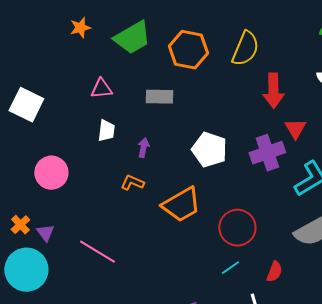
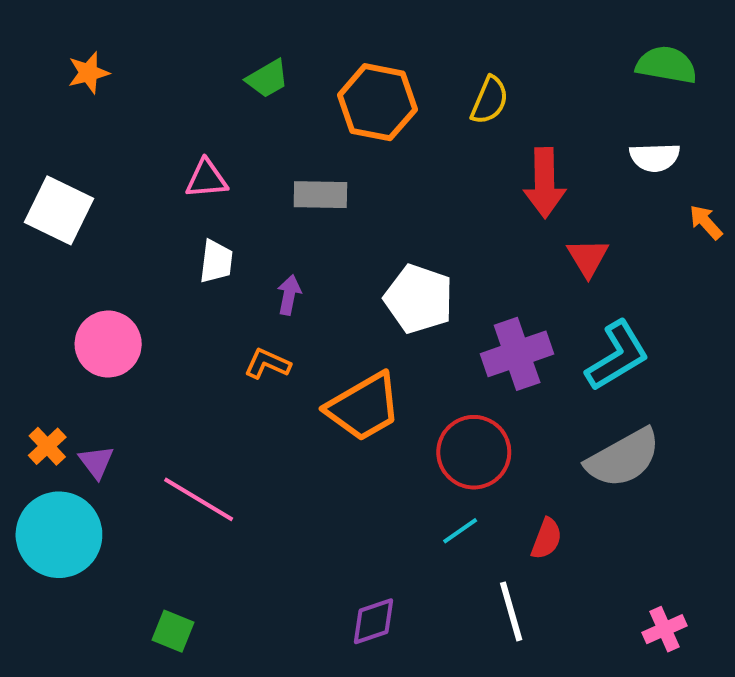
orange star: (80, 28) -> (88, 73), moved
green trapezoid: (132, 38) -> (267, 79), size x0.6
yellow semicircle: (245, 49) -> (490, 100), size x0.7
purple cross: (267, 153) -> (517, 354), moved

